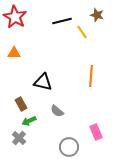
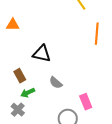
orange line: (91, 76) -> (97, 34), moved
pink rectangle: (96, 132) -> (86, 102), moved

